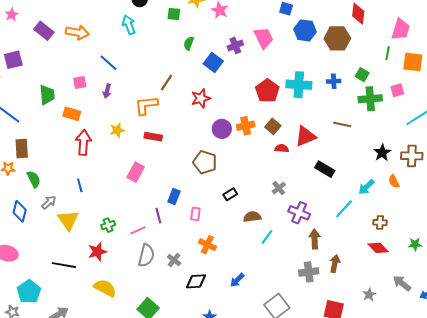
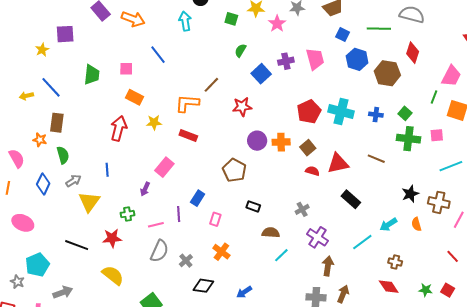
purple arrow: (107, 91) -> (145, 189), moved
orange rectangle: (72, 114) -> (134, 97), moved
black rectangle: (230, 194) -> (253, 206), turned 40

